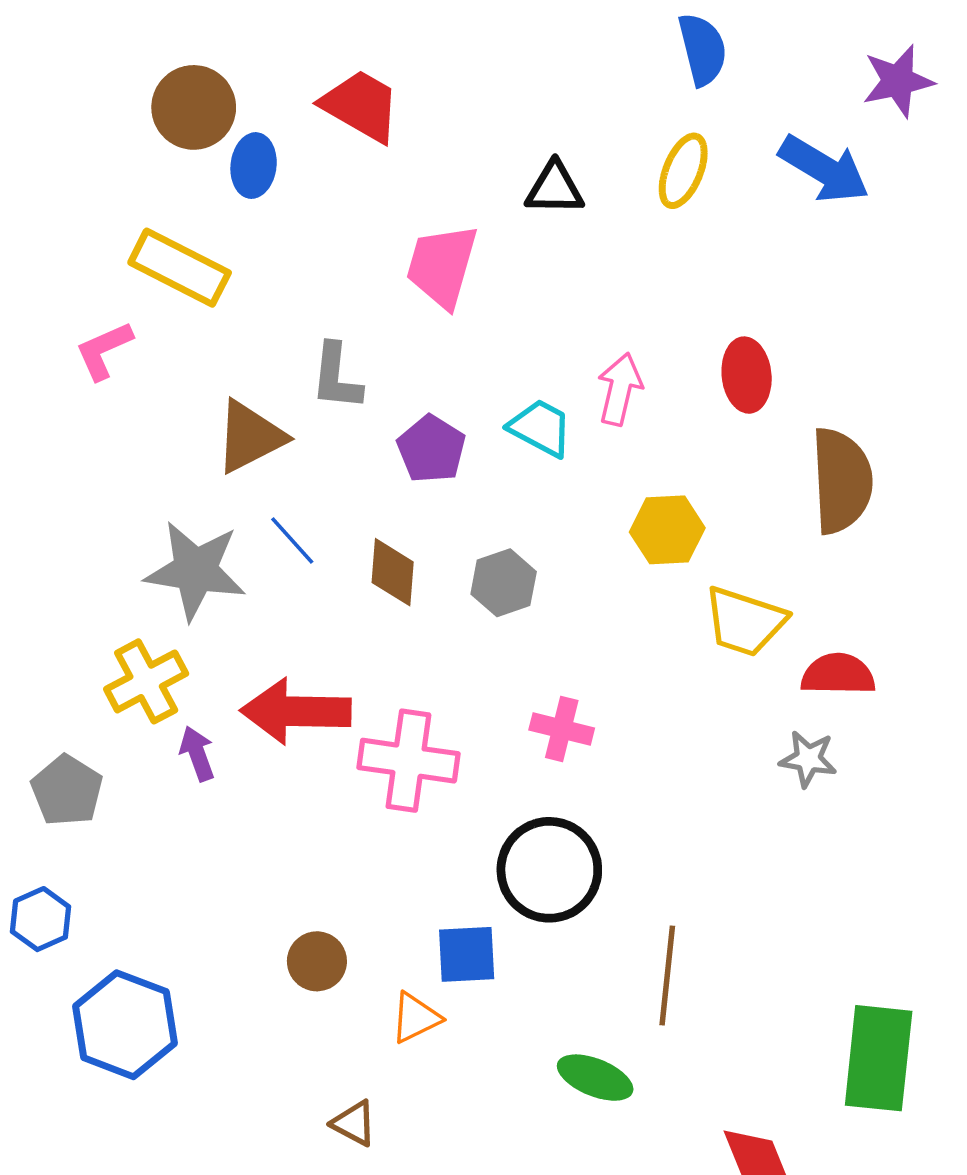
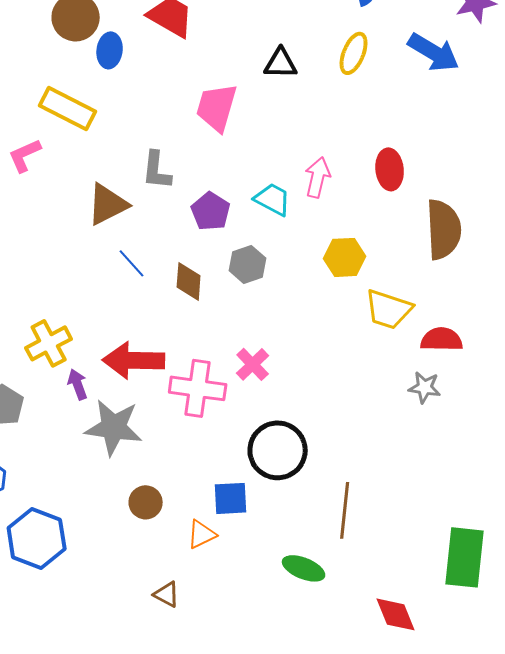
gray star: (195, 570) -> (114, 427), moved
gray hexagon: (504, 583) -> (248, 264), moved
pink cross: (562, 729) -> (253, 364), moved, turned 32

